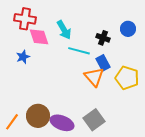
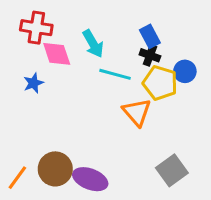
blue circle: (128, 29) -> (185, 71), moved
blue rectangle: (103, 63) -> (150, 36), moved
yellow pentagon: (127, 78) -> (160, 83), moved
gray square: (94, 120) -> (172, 170), moved

